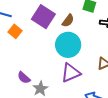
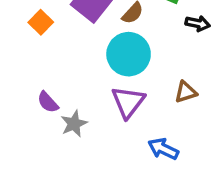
purple triangle: (71, 73) -> (128, 102), turned -35

